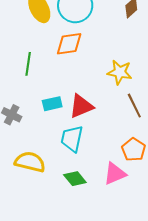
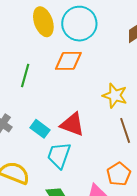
cyan rectangle: (52, 104) -> (40, 129), moved, turned 42
red triangle: (81, 106) -> (72, 124), turned 36

